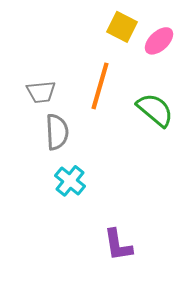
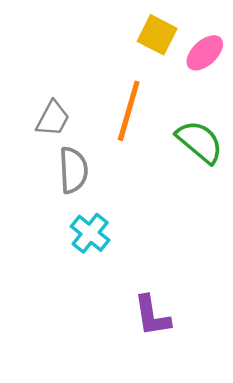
gray trapezoid: (41, 92) -> (53, 119), turned -56

